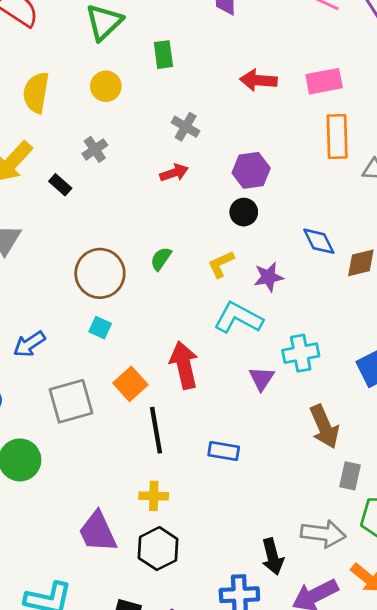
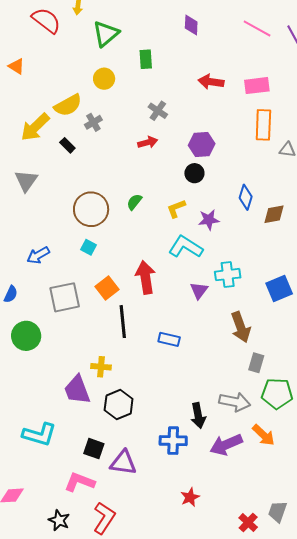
yellow semicircle: (36, 93) -> (68, 105), moved, turned -132
blue diamond: (319, 241) -> (246, 197), turned 40
yellow cross: (154, 496) -> (101, 367), moved

